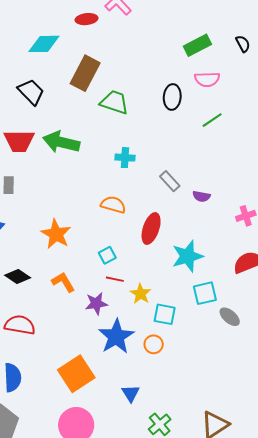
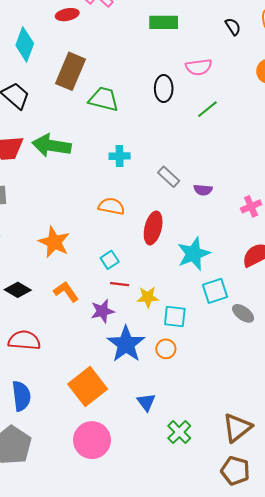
cyan diamond: (44, 44) -> (25, 44), turned -64
green rectangle: (197, 45) -> (164, 22), moved, turned 32
yellow star: (141, 294) -> (148, 297), turned -30

